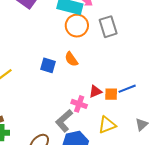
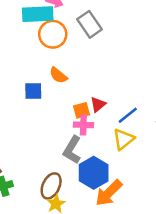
blue line: (127, 89) -> (128, 115), moved
orange square: (111, 94) -> (81, 110), moved

